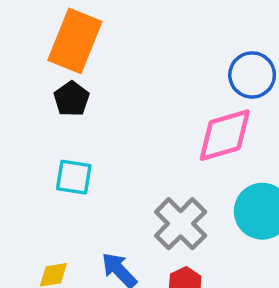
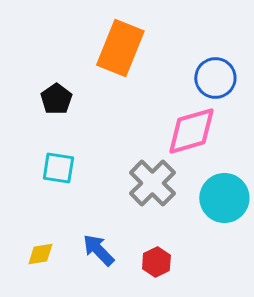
orange rectangle: (75, 41) -> (120, 48), moved
gray cross: (181, 224) -> (152, 183), moved

